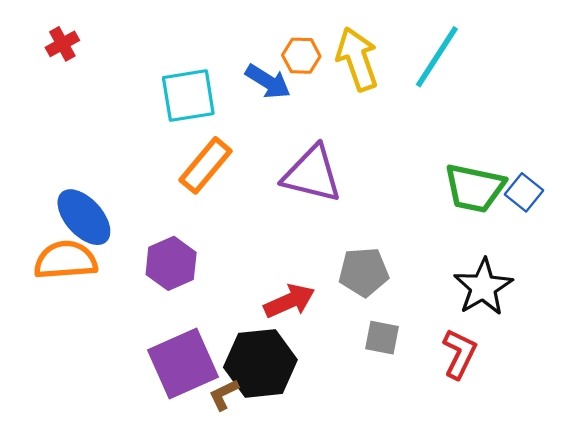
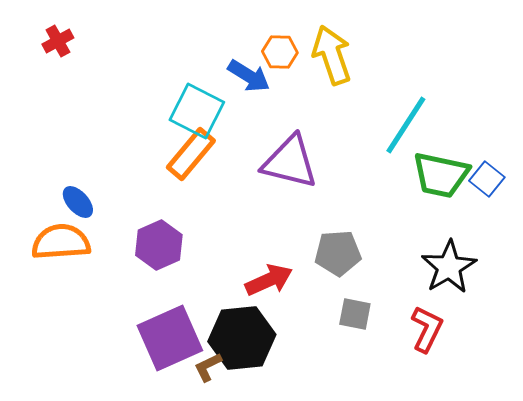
cyan line: (437, 57) -> (406, 125), moved
cyan square: (188, 96) -> (197, 111), moved, turned 36
blue ellipse: (84, 217) -> (78, 202), size x0.6

